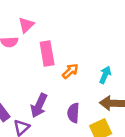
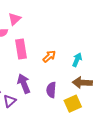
pink rectangle: (47, 54) -> (21, 49), moved
purple arrow: (39, 105) -> (24, 84), turned 132

